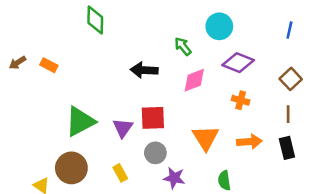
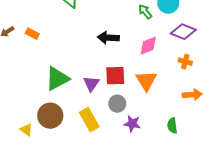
green arrow: (183, 46) -> (145, 12), moved
orange triangle: (206, 138) -> (146, 81), moved
yellow rectangle: (120, 173) -> (89, 120), size x1.6

